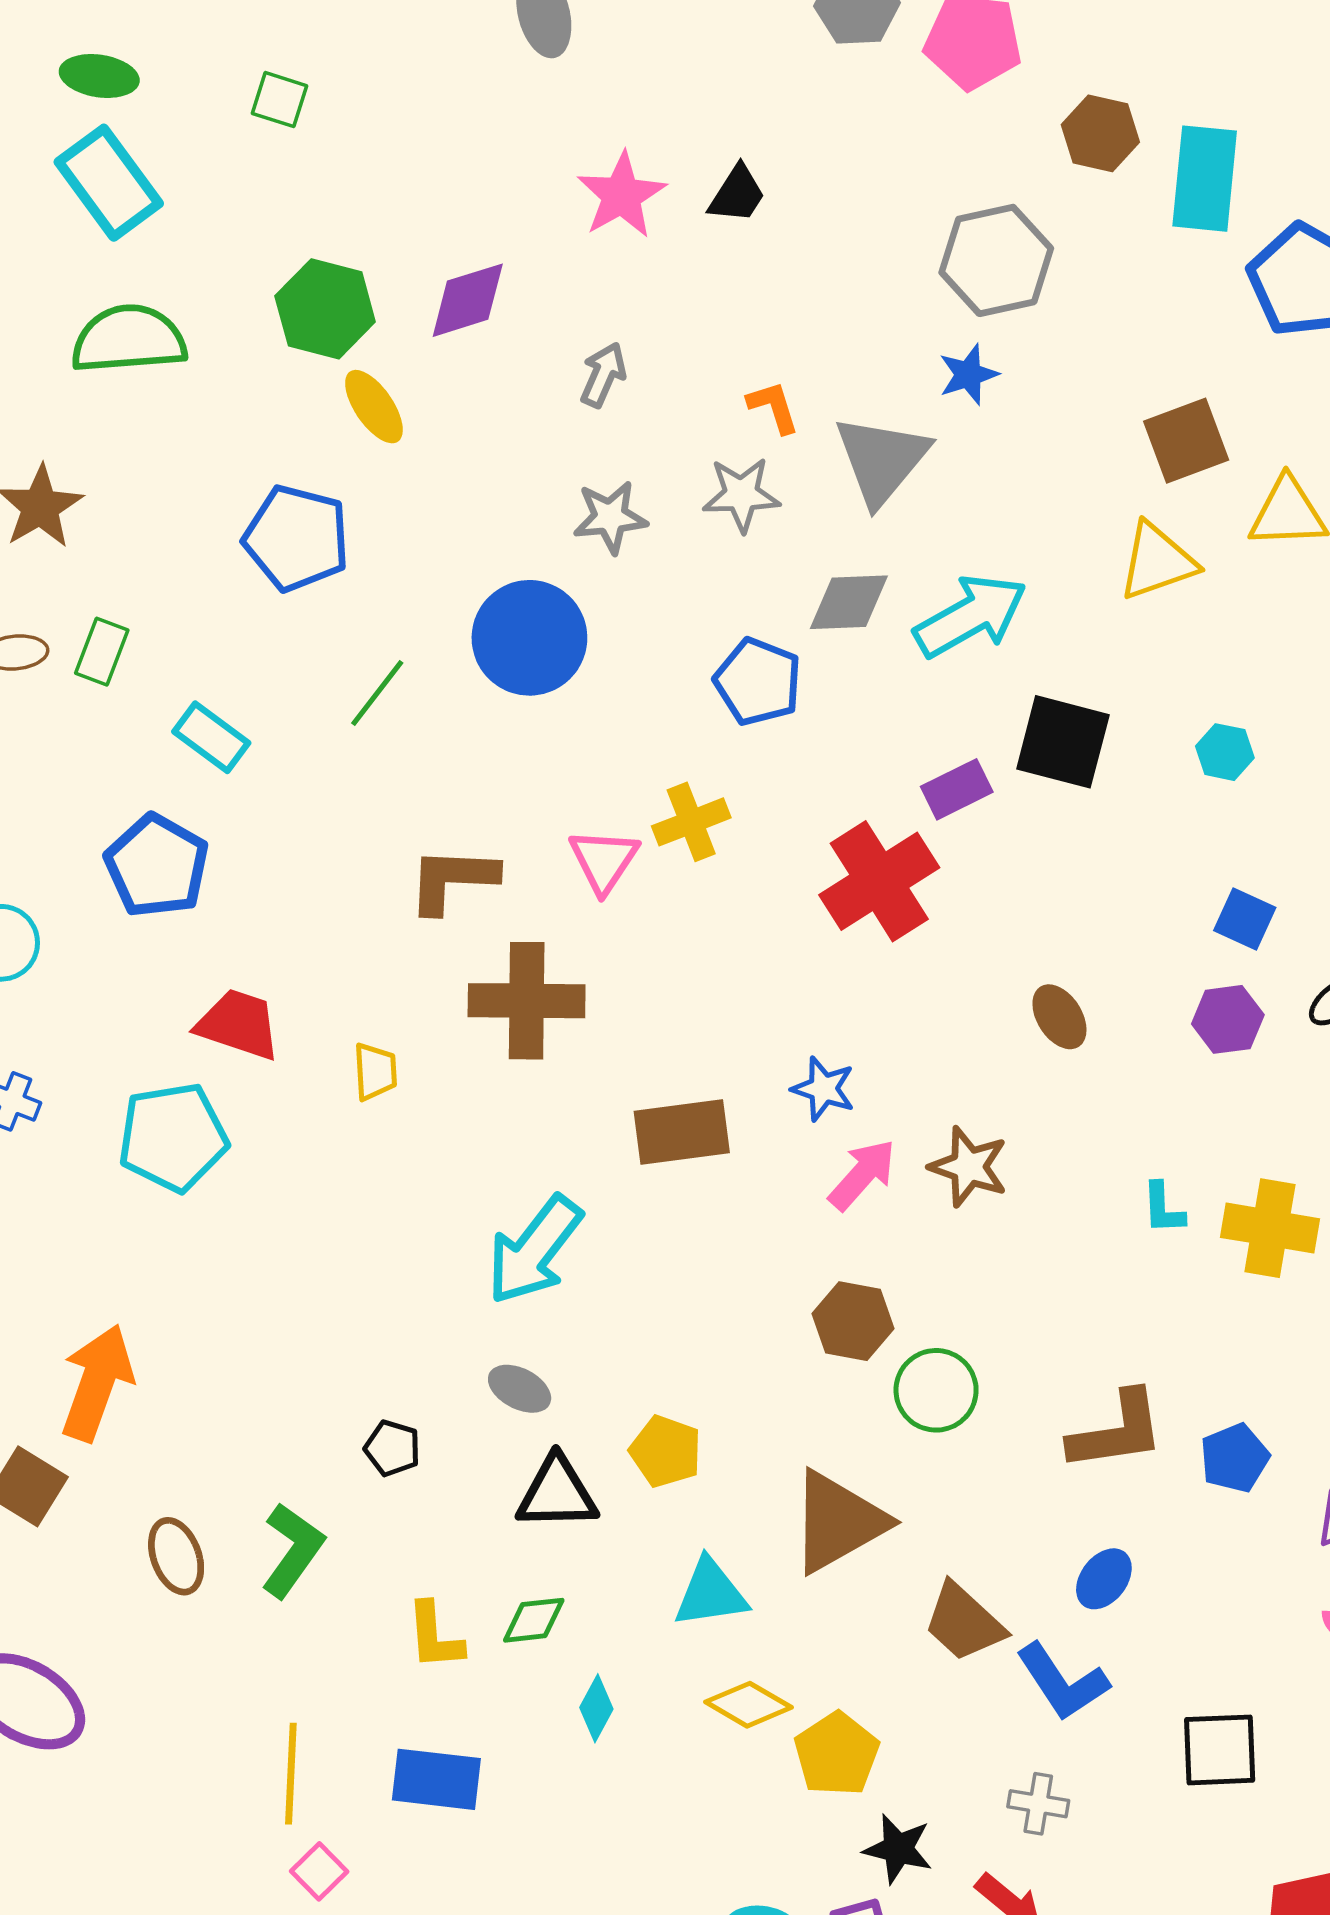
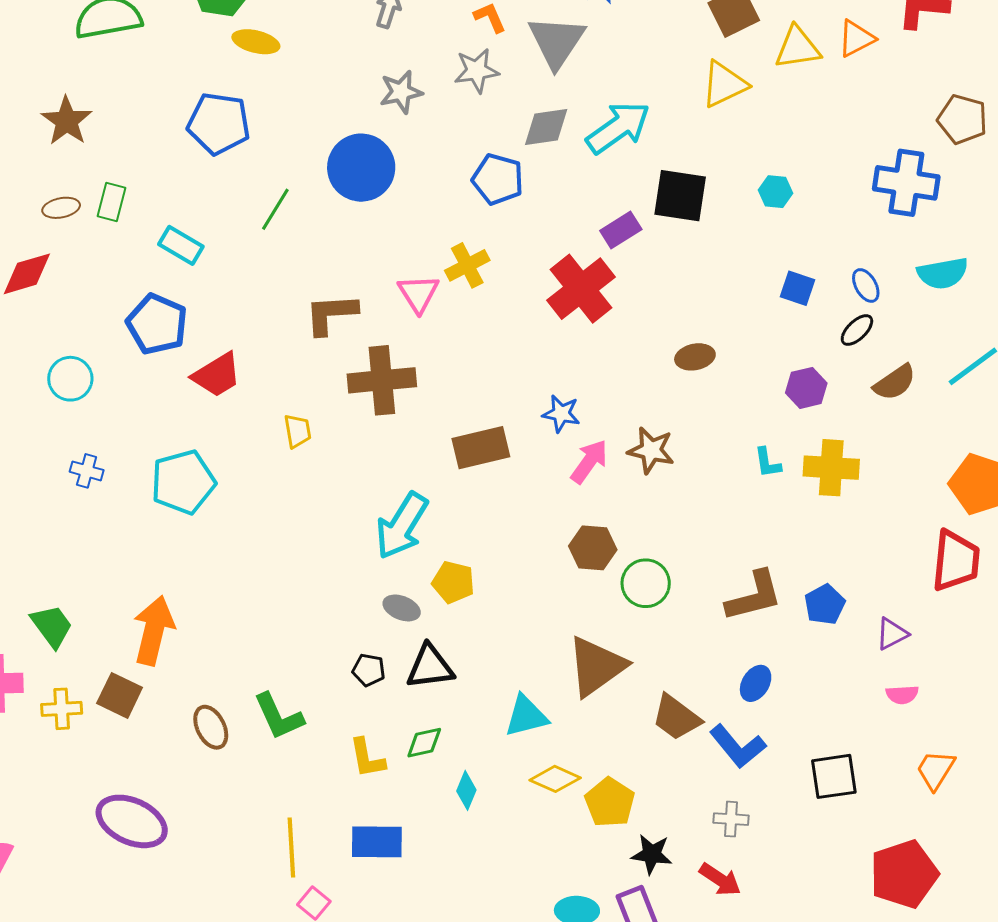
yellow ellipse: (374, 407) -> (256, 42), turned -36
brown ellipse: (1059, 1017) -> (695, 357), turned -63
purple hexagon: (1228, 1019) -> (806, 388), moved
red trapezoid: (238, 1024) -> (217, 375), moved, turned 136
black pentagon: (392, 1448) -> (369, 670), moved
yellow pentagon: (666, 1451) -> (453, 582), moved
green L-shape: (292, 1550) -> (279, 716), turned 126

